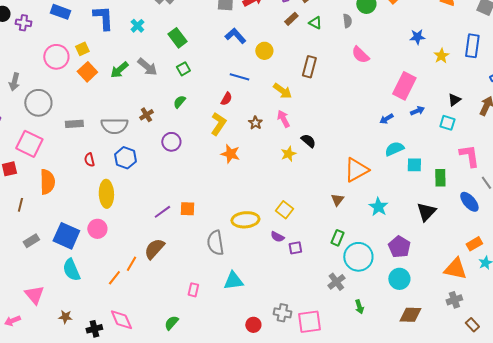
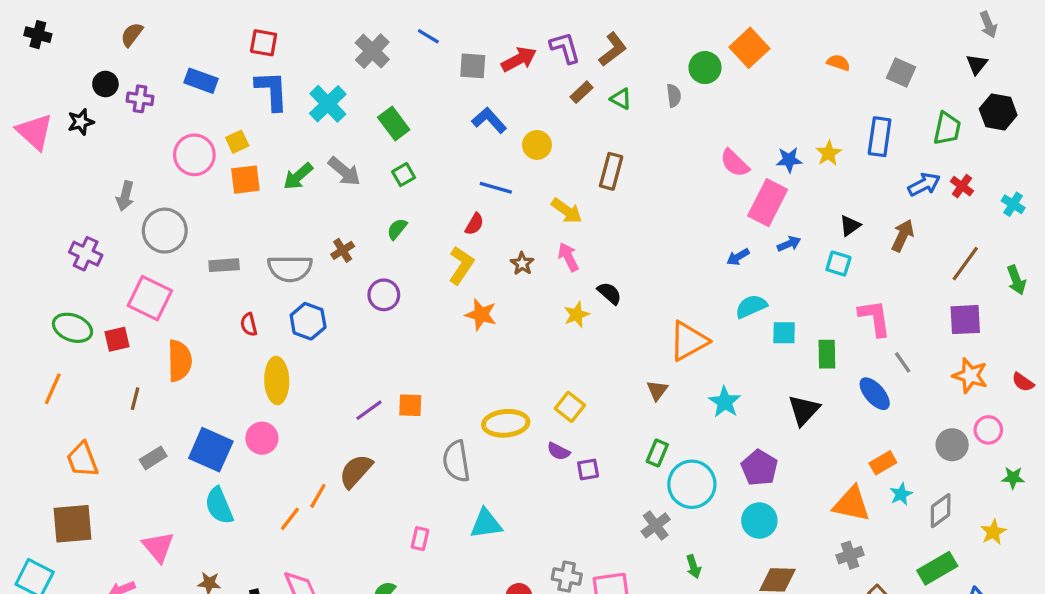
cyan cross: (137, 26) -> (328, 104), size x1.6
blue star: (417, 37) -> (789, 160), moved
pink semicircle: (360, 55) -> (735, 163), moved
orange square: (87, 72) -> (245, 180), turned 36

